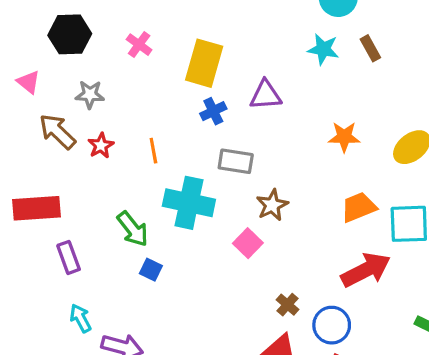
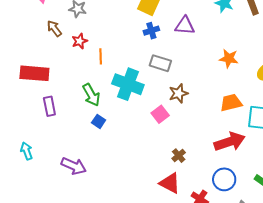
brown arrow: (57, 132) -> (54, 28), size x0.7
orange line: (153, 151) -> (101, 56), moved
cyan arrow: (80, 318) -> (27, 151), moved
blue circle: (332, 325) -> (224, 179), moved

